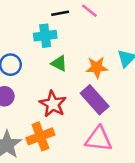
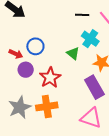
cyan cross: (45, 36) -> (90, 39), moved, turned 30
red star: (53, 104) -> (50, 78), moved

